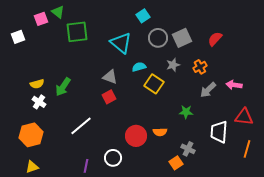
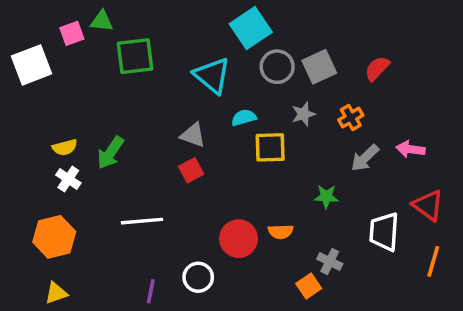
green triangle: (58, 12) -> (102, 21), turned -32
cyan square: (143, 16) -> (251, 28), size x1.6
white square: (18, 37) -> (31, 65), size x1.6
yellow square: (154, 84) -> (270, 147), turned -36
red triangle: (244, 117) -> (428, 205), turned 30
white line: (81, 126) -> (142, 221), turned 35

